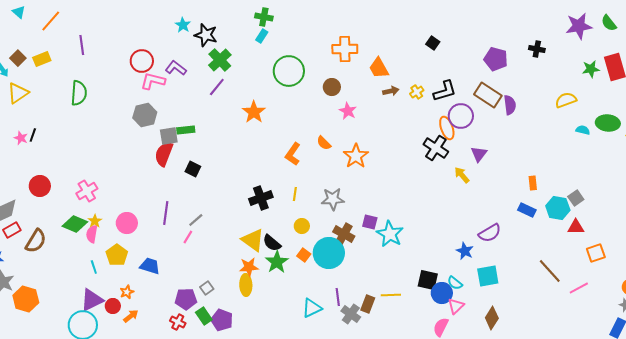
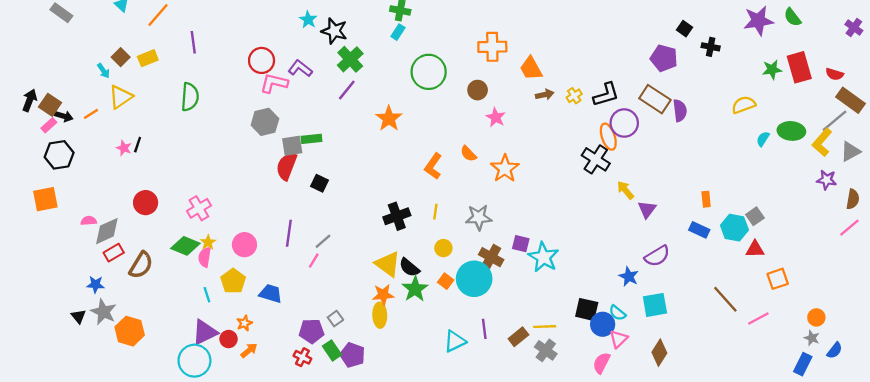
black square: (433, 43) -> (684, 29), moved
cyan semicircle: (583, 130) -> (763, 139), turned -72
purple triangle: (479, 154) -> (647, 209), moved
brown rectangle: (368, 304) -> (518, 337), turned 30
gray cross: (351, 314) -> (546, 350), moved

